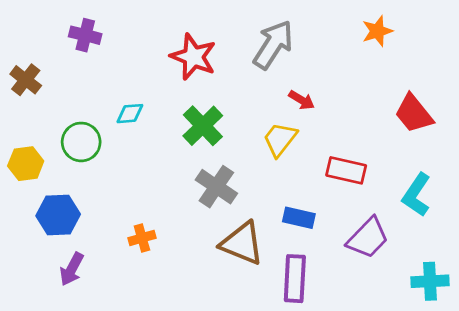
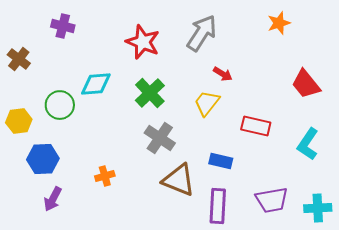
cyan diamond: (130, 114) -> (96, 84), size x1.5
purple trapezoid: (368, 238) -> (272, 200), moved, turned 36

